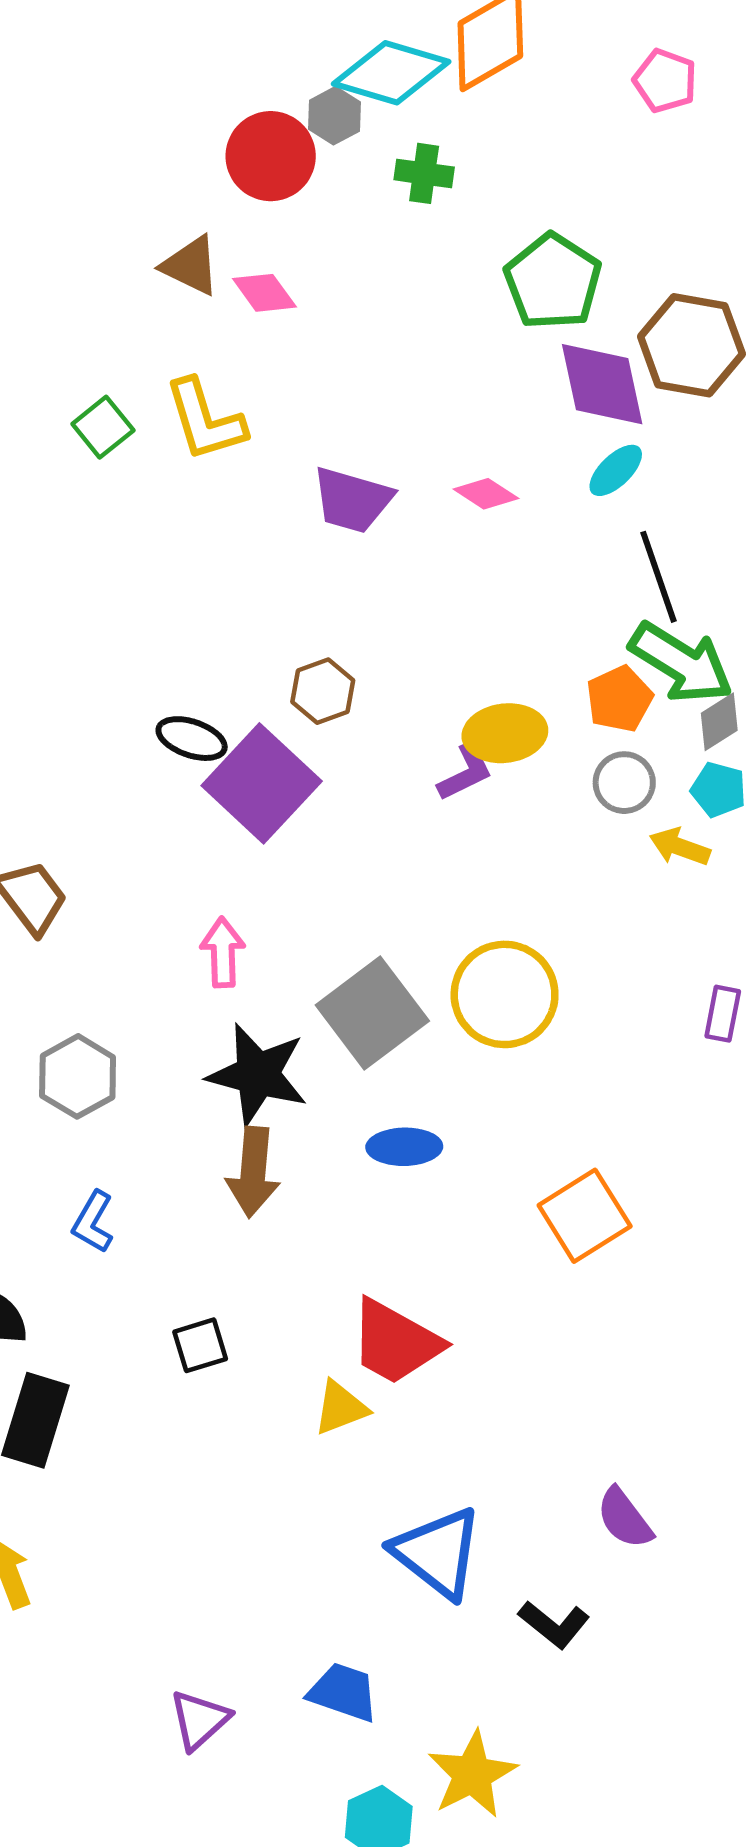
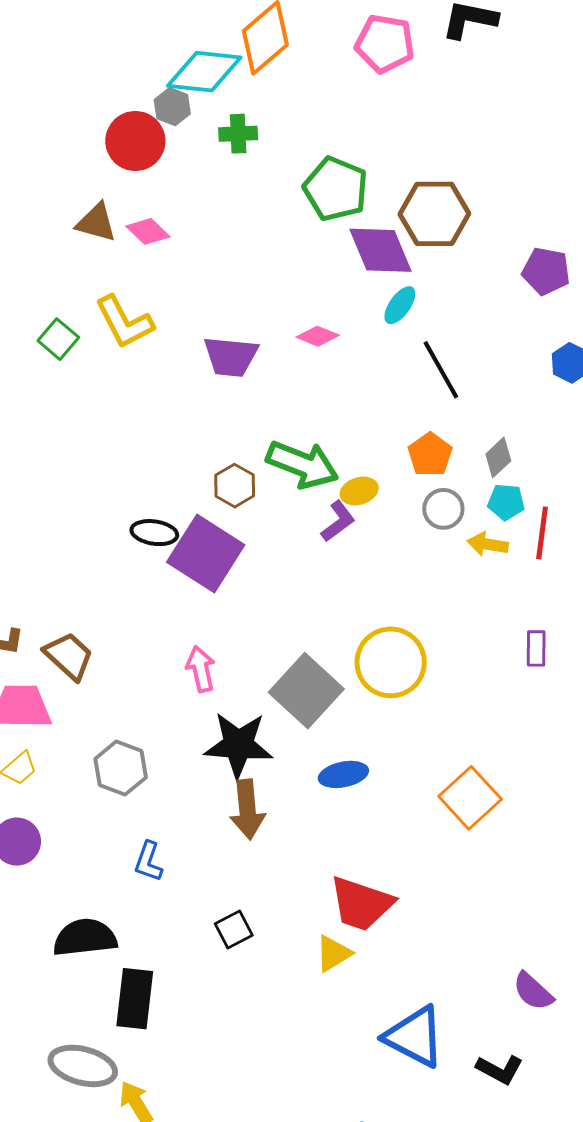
pink pentagon: (665, 81) -> (385, 44), size x1.4
green arrow: (681, 663) -> (302, 464), moved
yellow ellipse: (505, 733) -> (359, 491), size x0.7

